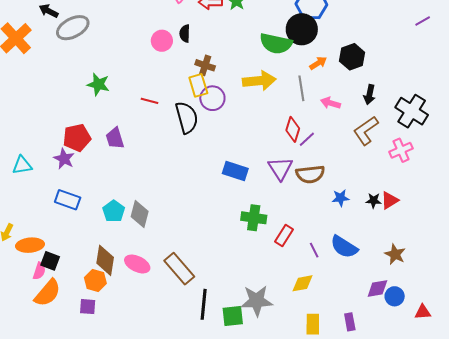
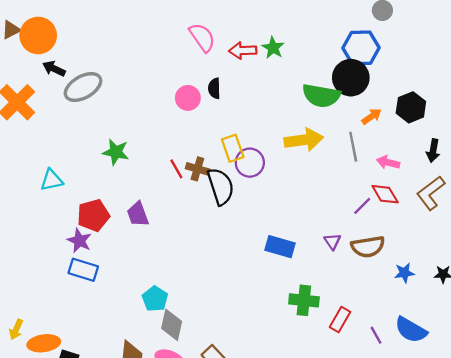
brown cross: (205, 65) -> (197, 169), moved
red line: (149, 101) -> (176, 169), turned 48
red diamond: (293, 129) -> (385, 194), moved, turned -45
cyan triangle: (22, 165) -> (52, 180), moved
purple triangle: (280, 168) -> (332, 241), size x0.6
blue rectangle: (68, 200) -> (83, 270), moved
cyan pentagon: (114, 211) -> (155, 299), moved
gray diamond: (140, 214) -> (172, 325), moved

